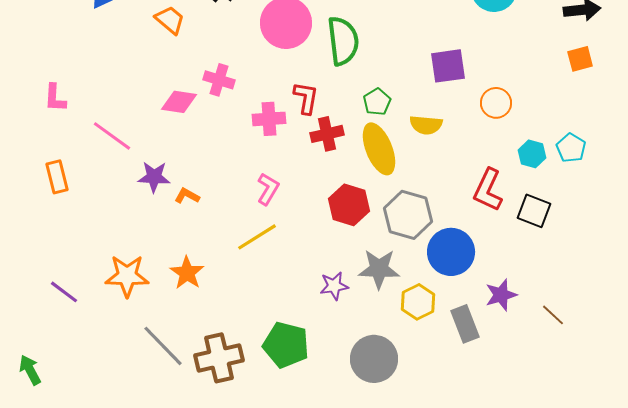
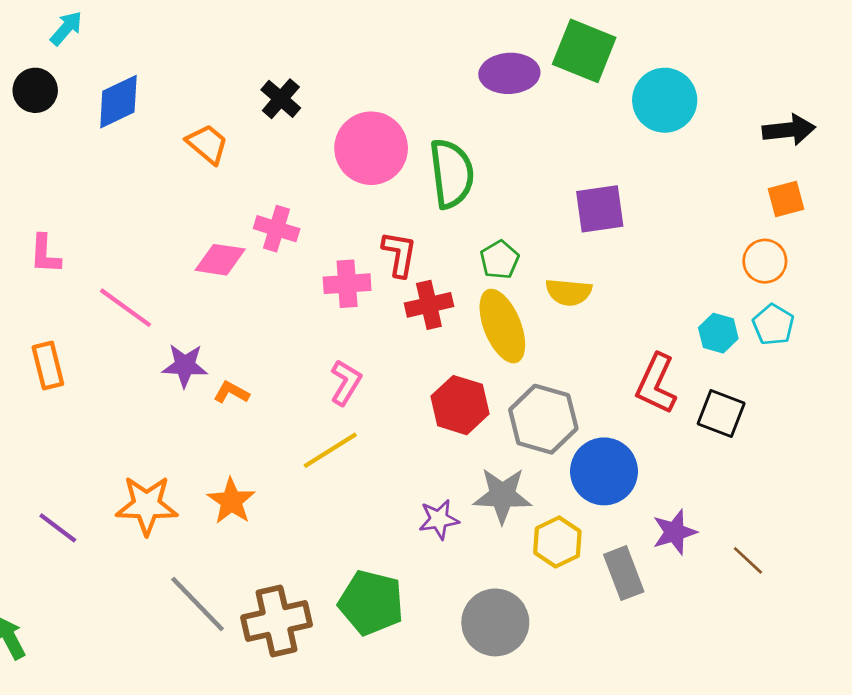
orange circle: (496, 103) -> (765, 261), moved

